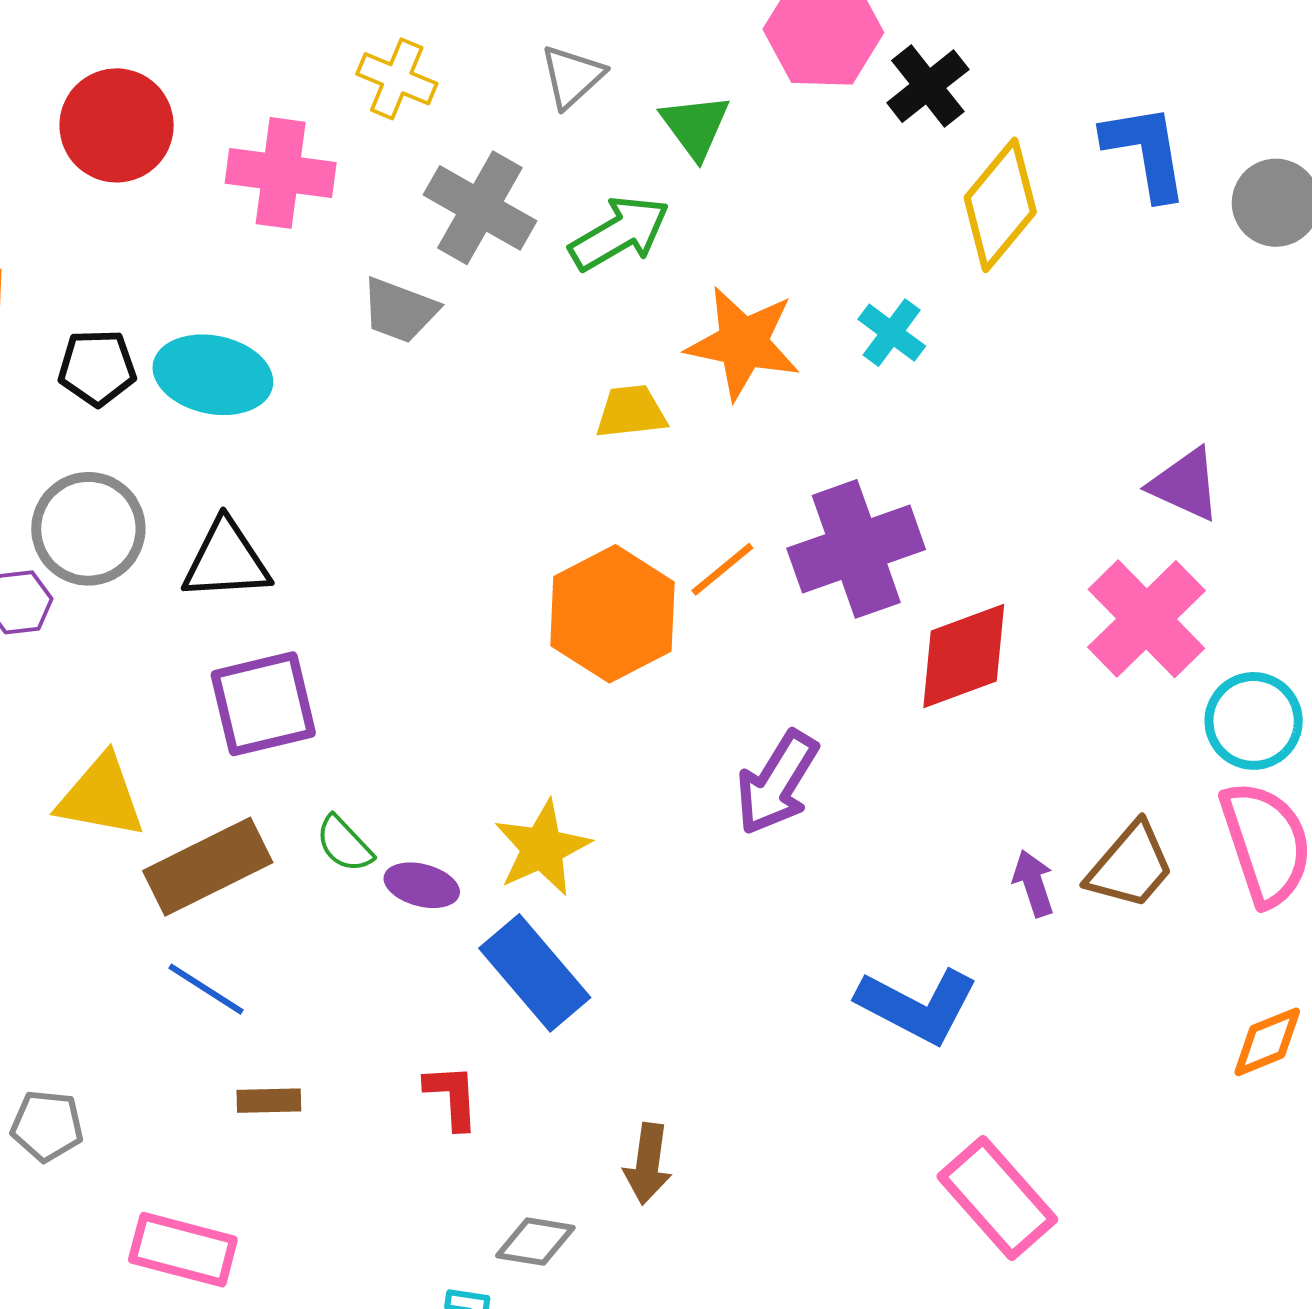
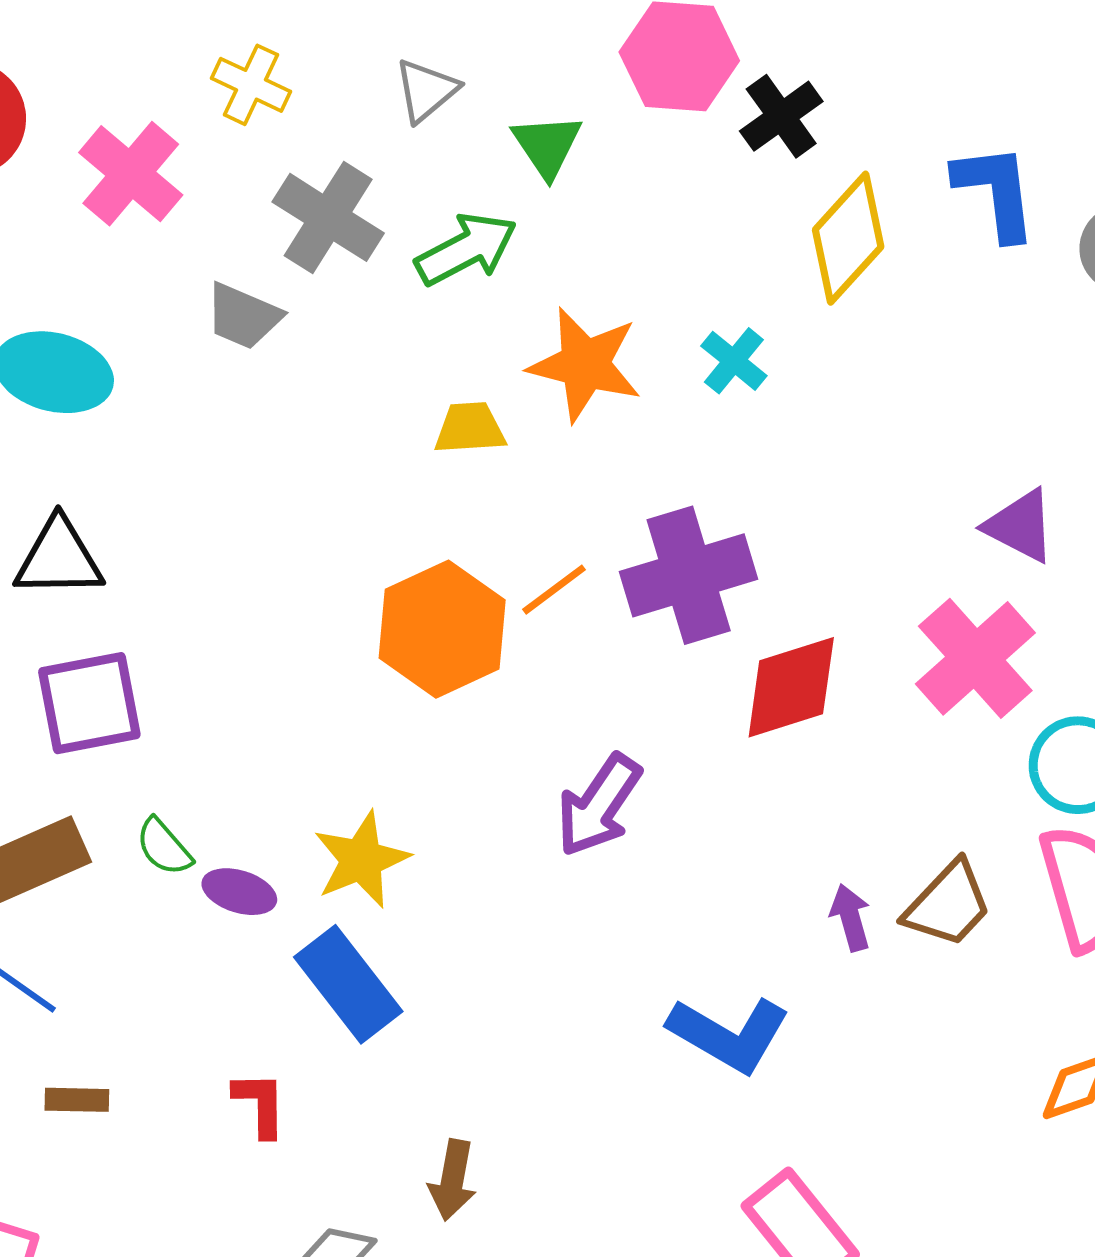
pink cross: (281, 173) -> (131, 174), turned 30

